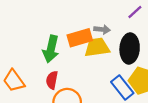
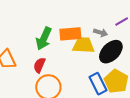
gray arrow: (102, 29) -> (101, 33), moved
black ellipse: (130, 48) -> (111, 52), turned 30

